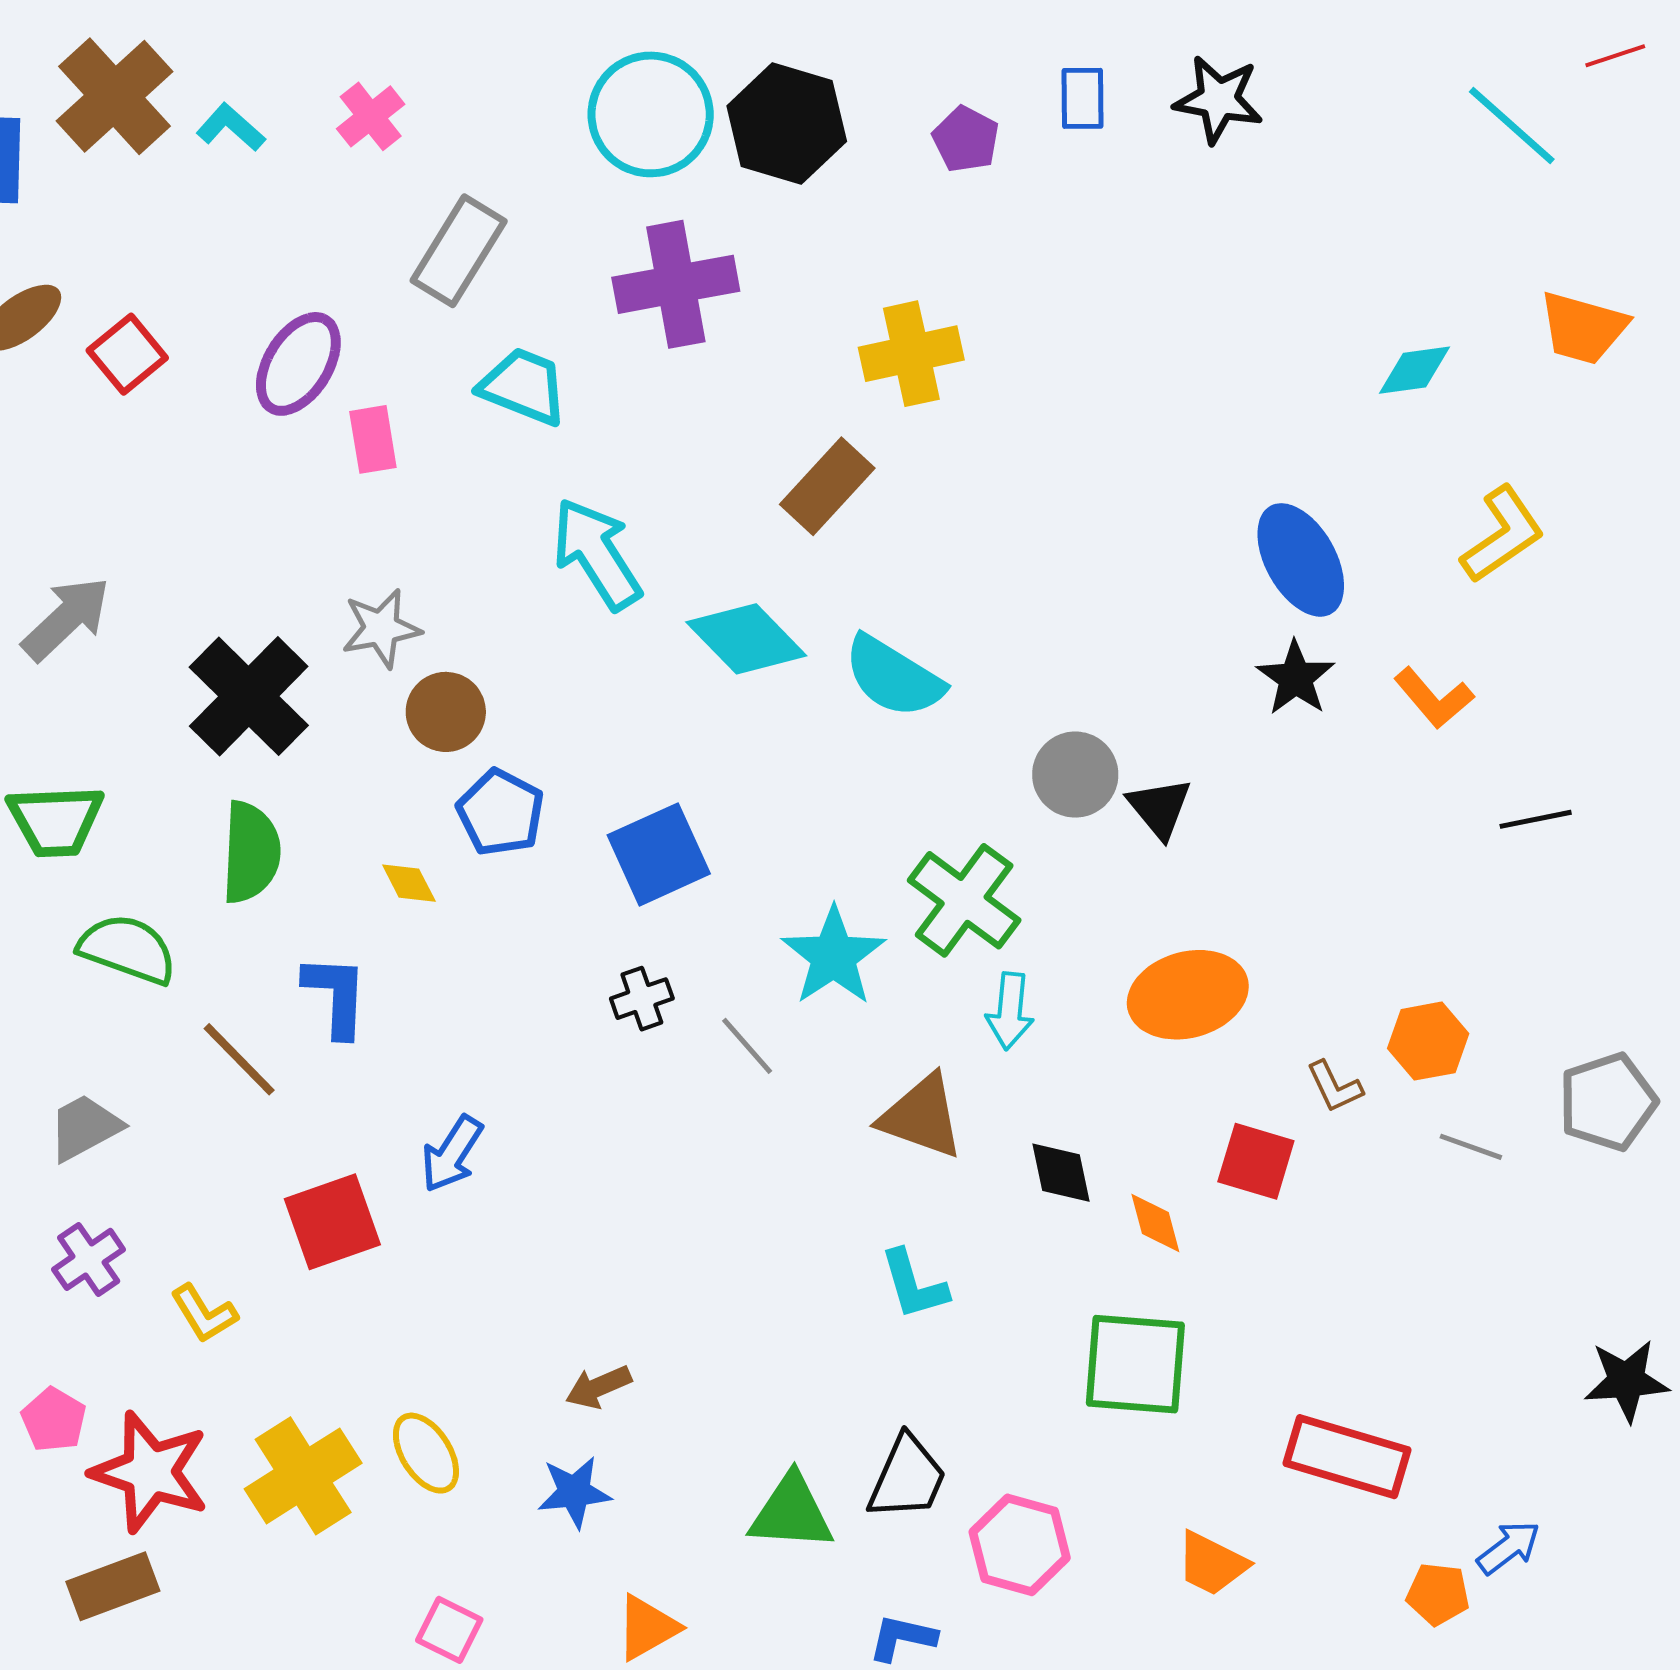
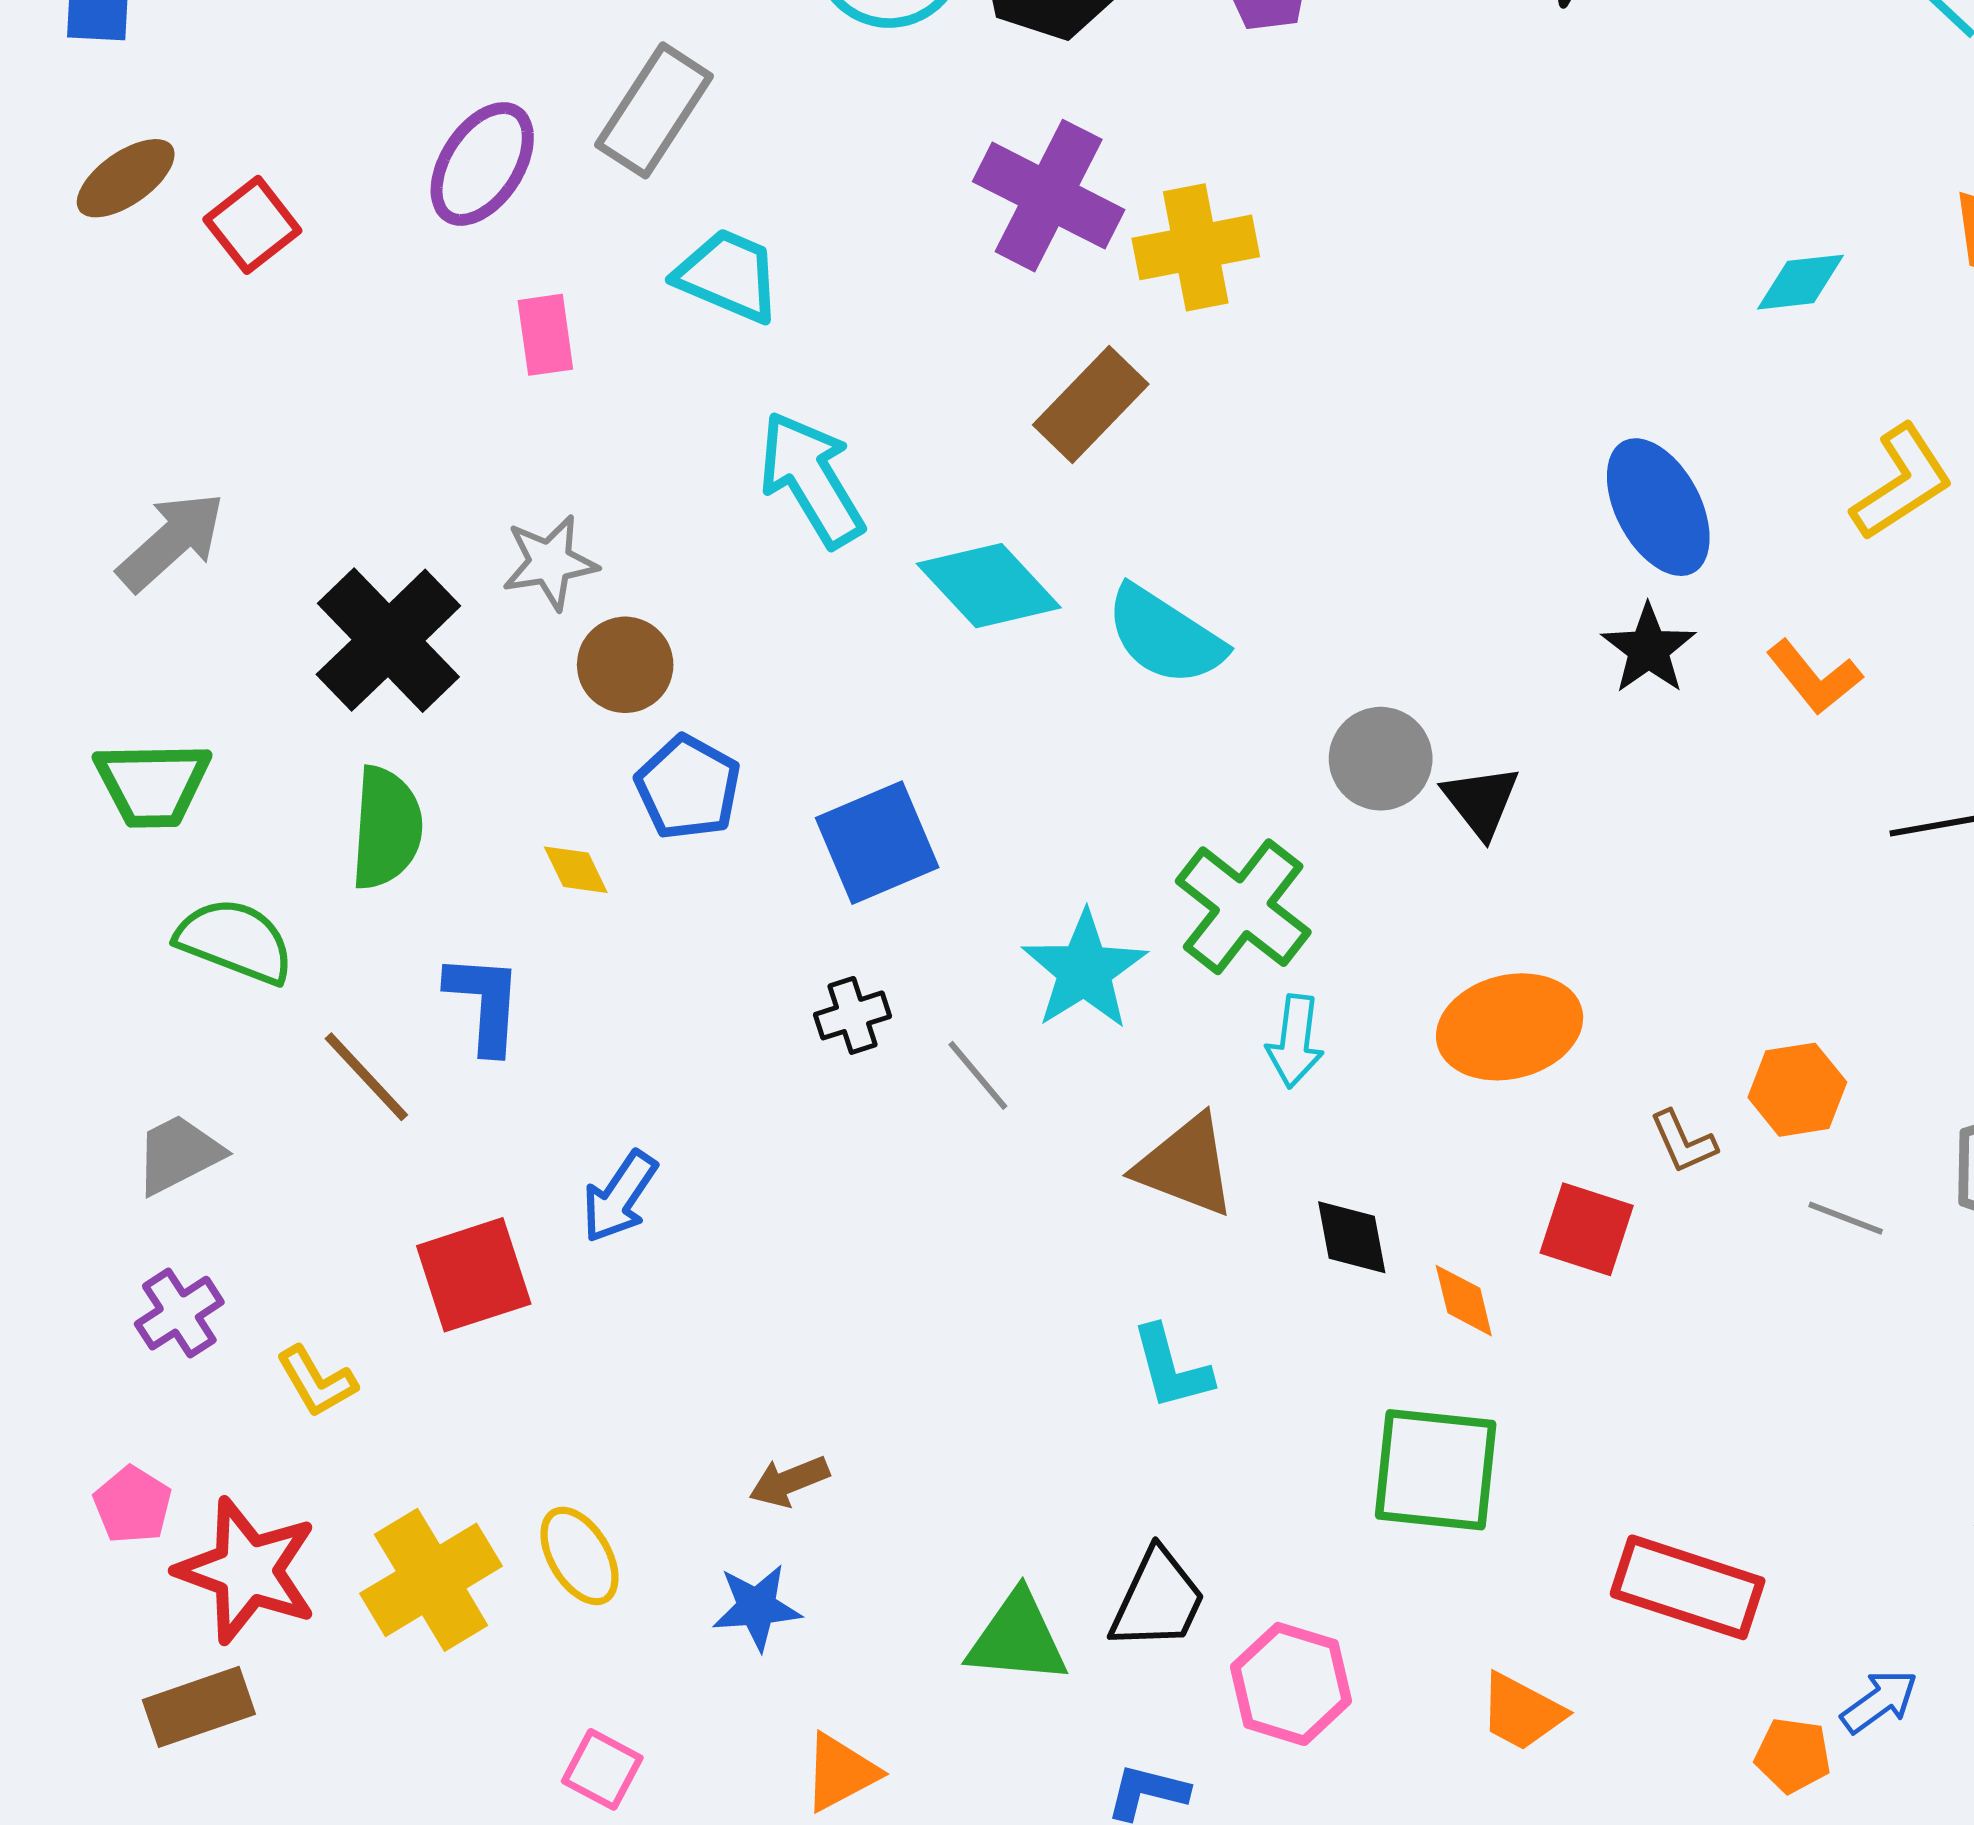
purple cross: (676, 284) -> (1049, 196), moved, turned 36
purple ellipse: (298, 364) -> (482, 164), moved

